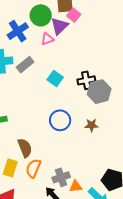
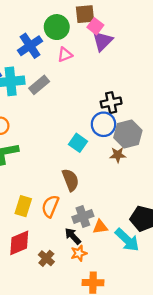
purple triangle: (59, 26) -> (103, 41), moved
cyan square: (55, 79) -> (78, 143), moved
gray hexagon: (99, 92) -> (128, 134), moved
blue circle: (60, 120) -> (103, 124), moved
brown semicircle: (25, 148) -> (70, 180), moved

